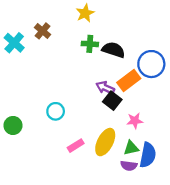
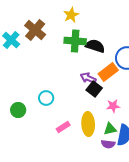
brown cross: (43, 31) -> (35, 30), size x1.5
green cross: (90, 44) -> (75, 41), size x1.5
green circle: (13, 125) -> (18, 110), moved
yellow ellipse: (105, 142) -> (88, 124), turned -30

